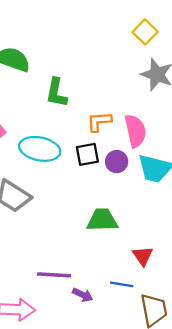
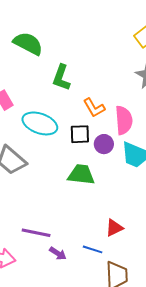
orange L-shape: (99, 122) -> (94, 108), turned -125
green trapezoid: (102, 220) -> (81, 175), moved
red triangle: (143, 256) -> (114, 228), turned 30

